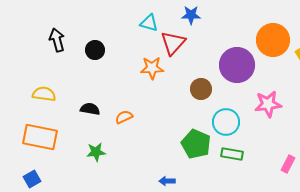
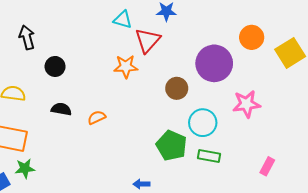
orange circle: (273, 40) -> (252, 37), size x0.7
black circle: (95, 50) -> (55, 66), moved
green star: (96, 152) -> (25, 168), moved

